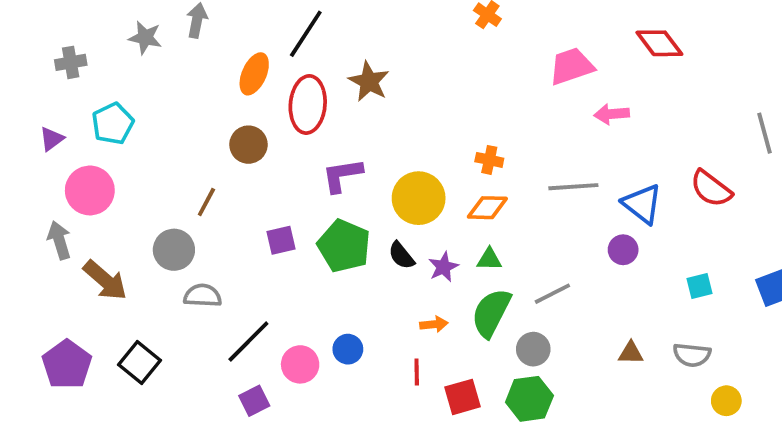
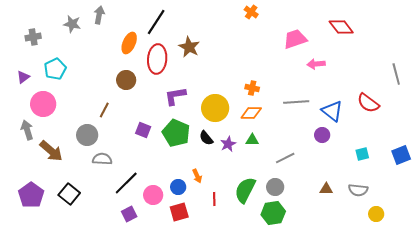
purple square: (281, 240) -> (143, 130), turned 35
green semicircle: (491, 313) -> (245, 190), moved
orange arrow: (434, 324) -> (197, 176), moved, turned 72
red square: (463, 397) -> (179, 212), moved

